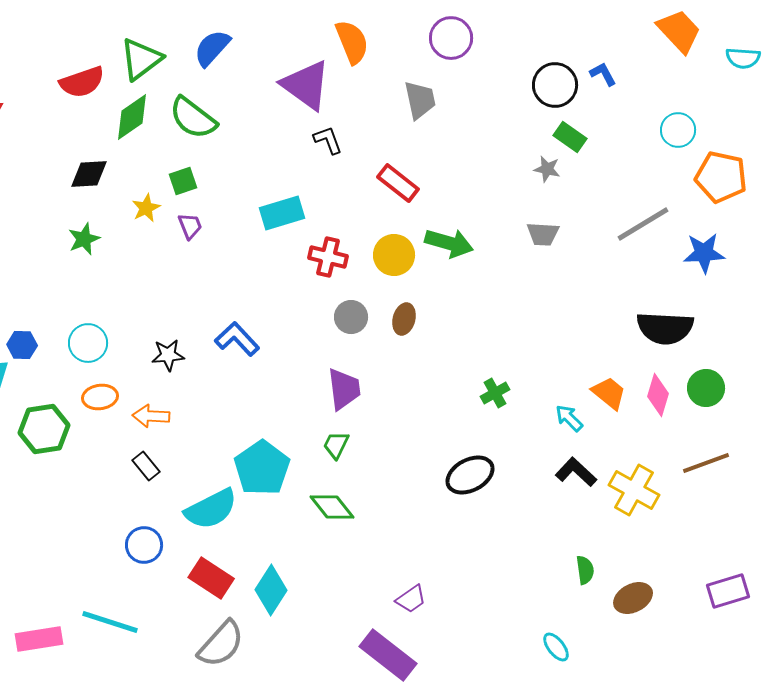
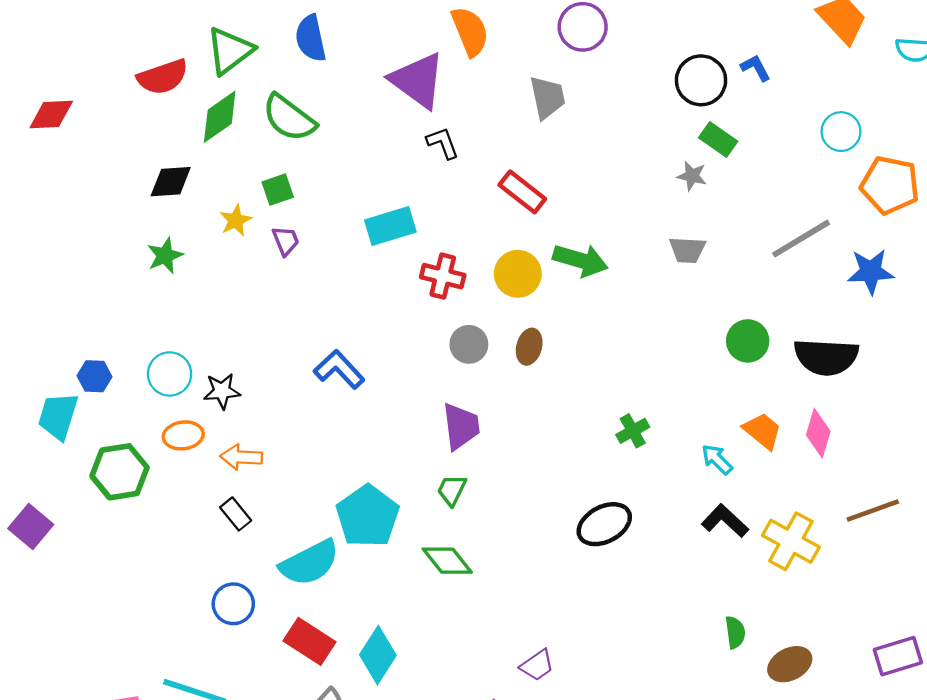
blue semicircle: (212, 48) -> (311, 38), turned -54
black star: (168, 355) -> (222, 391), moved
green circle: (706, 388) -> (748, 341), moved

